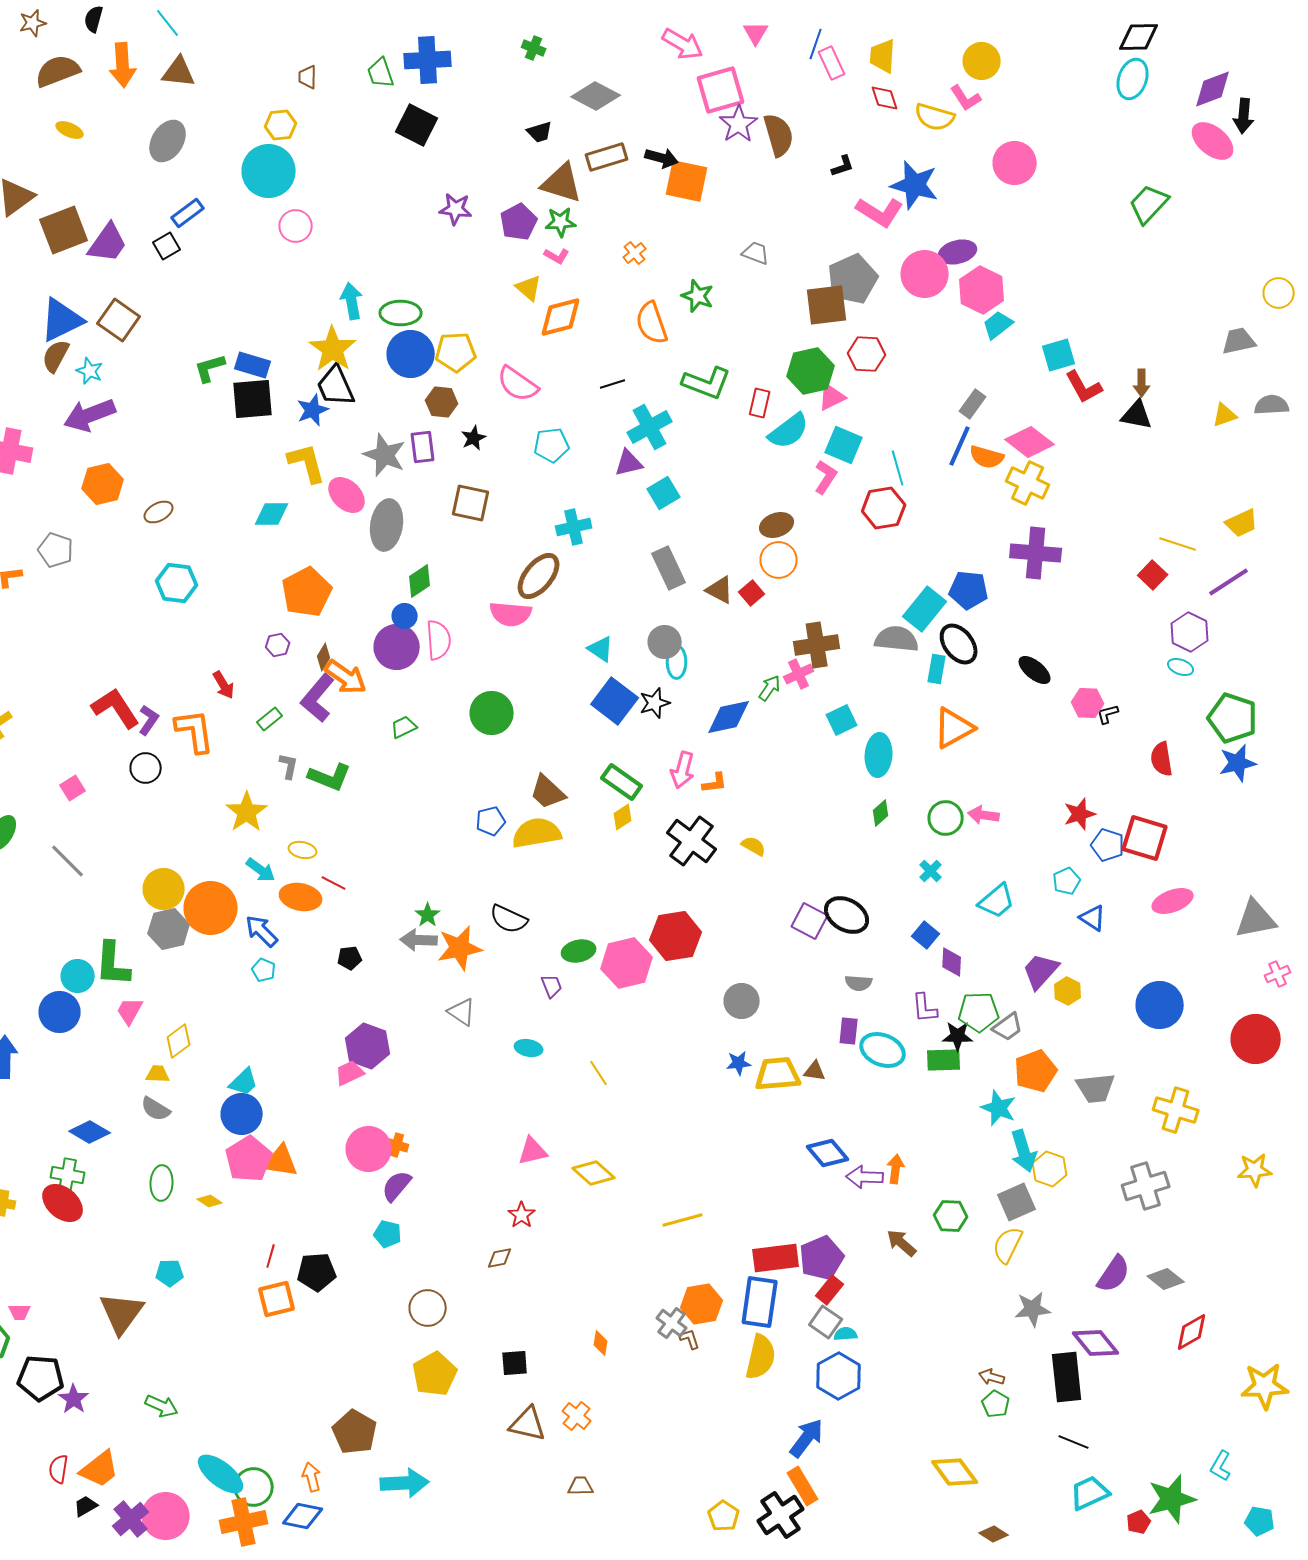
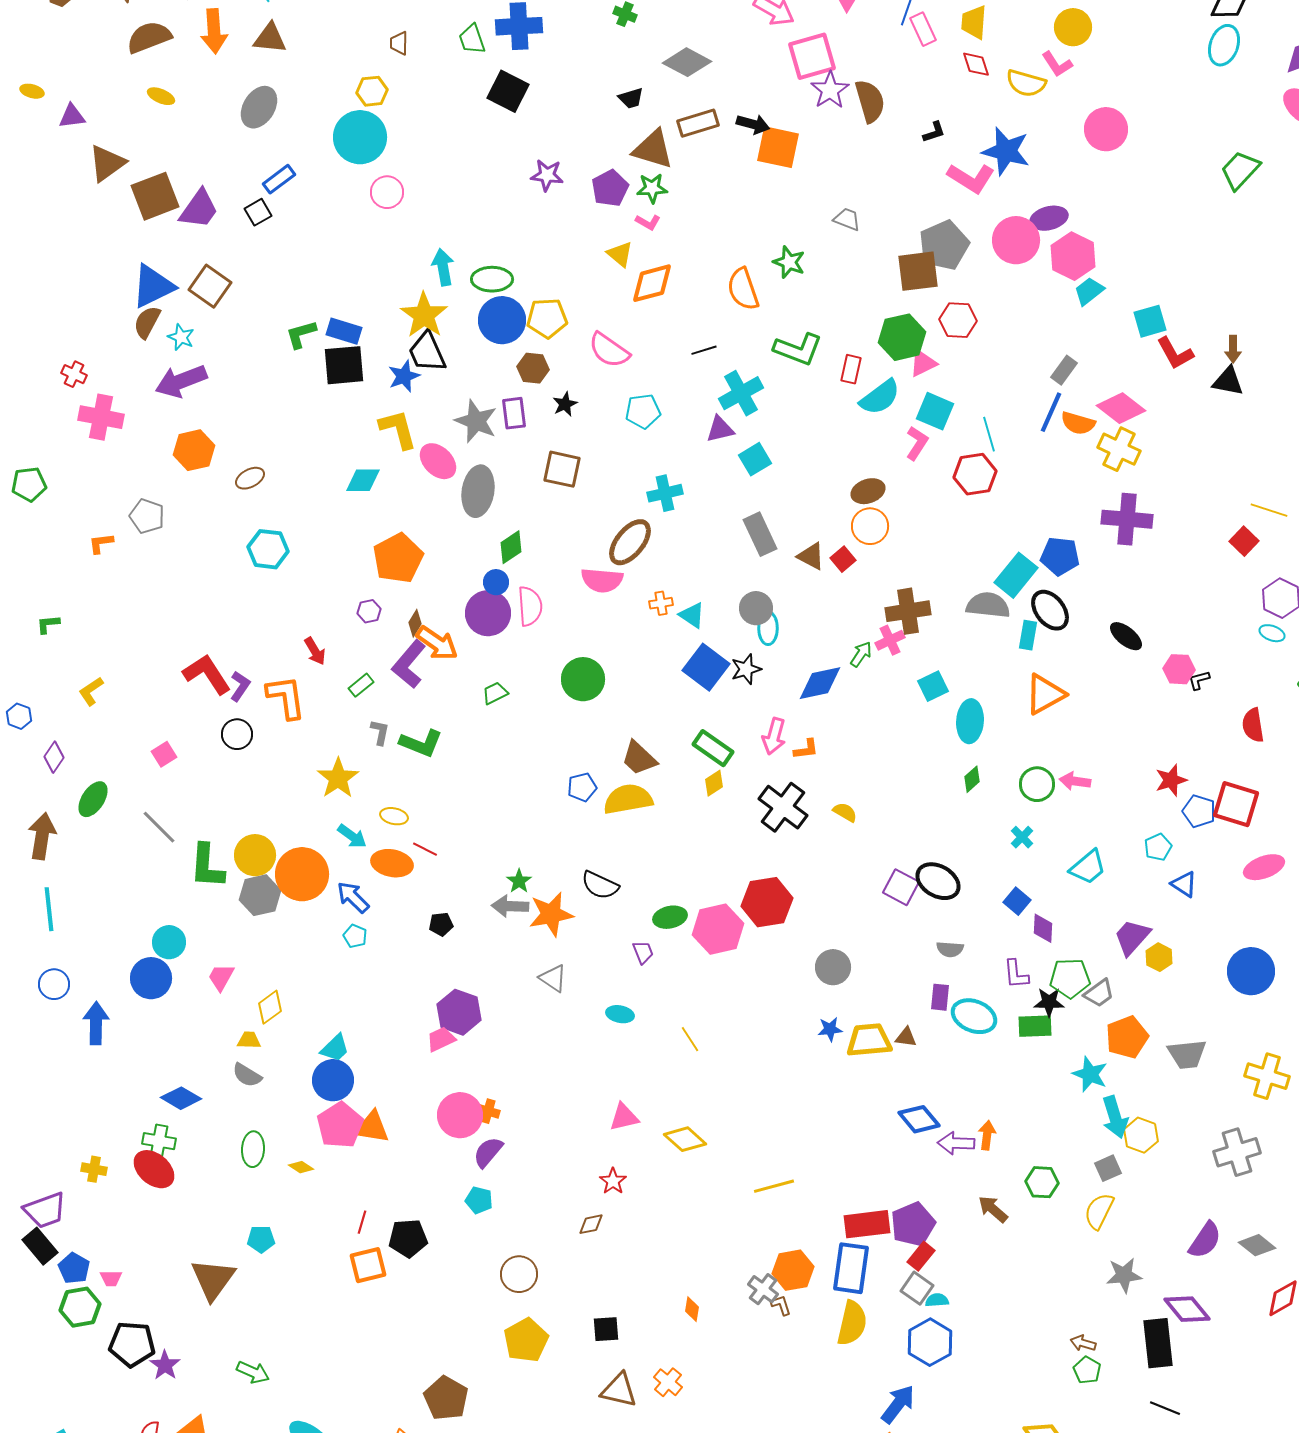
orange cross: (635, 253) -> (661, 603), moved, turned 30
green L-shape: (113, 964) -> (207, 866), moved
gray square: (1017, 1202) -> (1108, 1168), size x0.7

